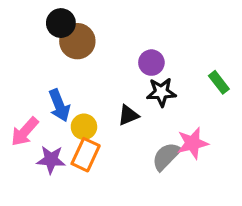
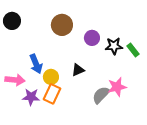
black circle: (61, 23) -> (12, 21), moved
brown circle: (77, 41) -> (62, 25), moved
black star: (161, 92) -> (114, 46), moved
pink arrow: (25, 132) -> (15, 80), turned -126

